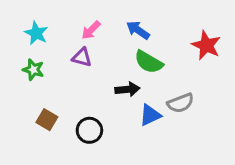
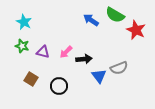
pink arrow: (91, 30) -> (66, 52), moved
purple triangle: (82, 57) -> (43, 52), moved
green semicircle: (149, 62) -> (115, 15), moved
blue triangle: (150, 115) -> (99, 76), turned -42

